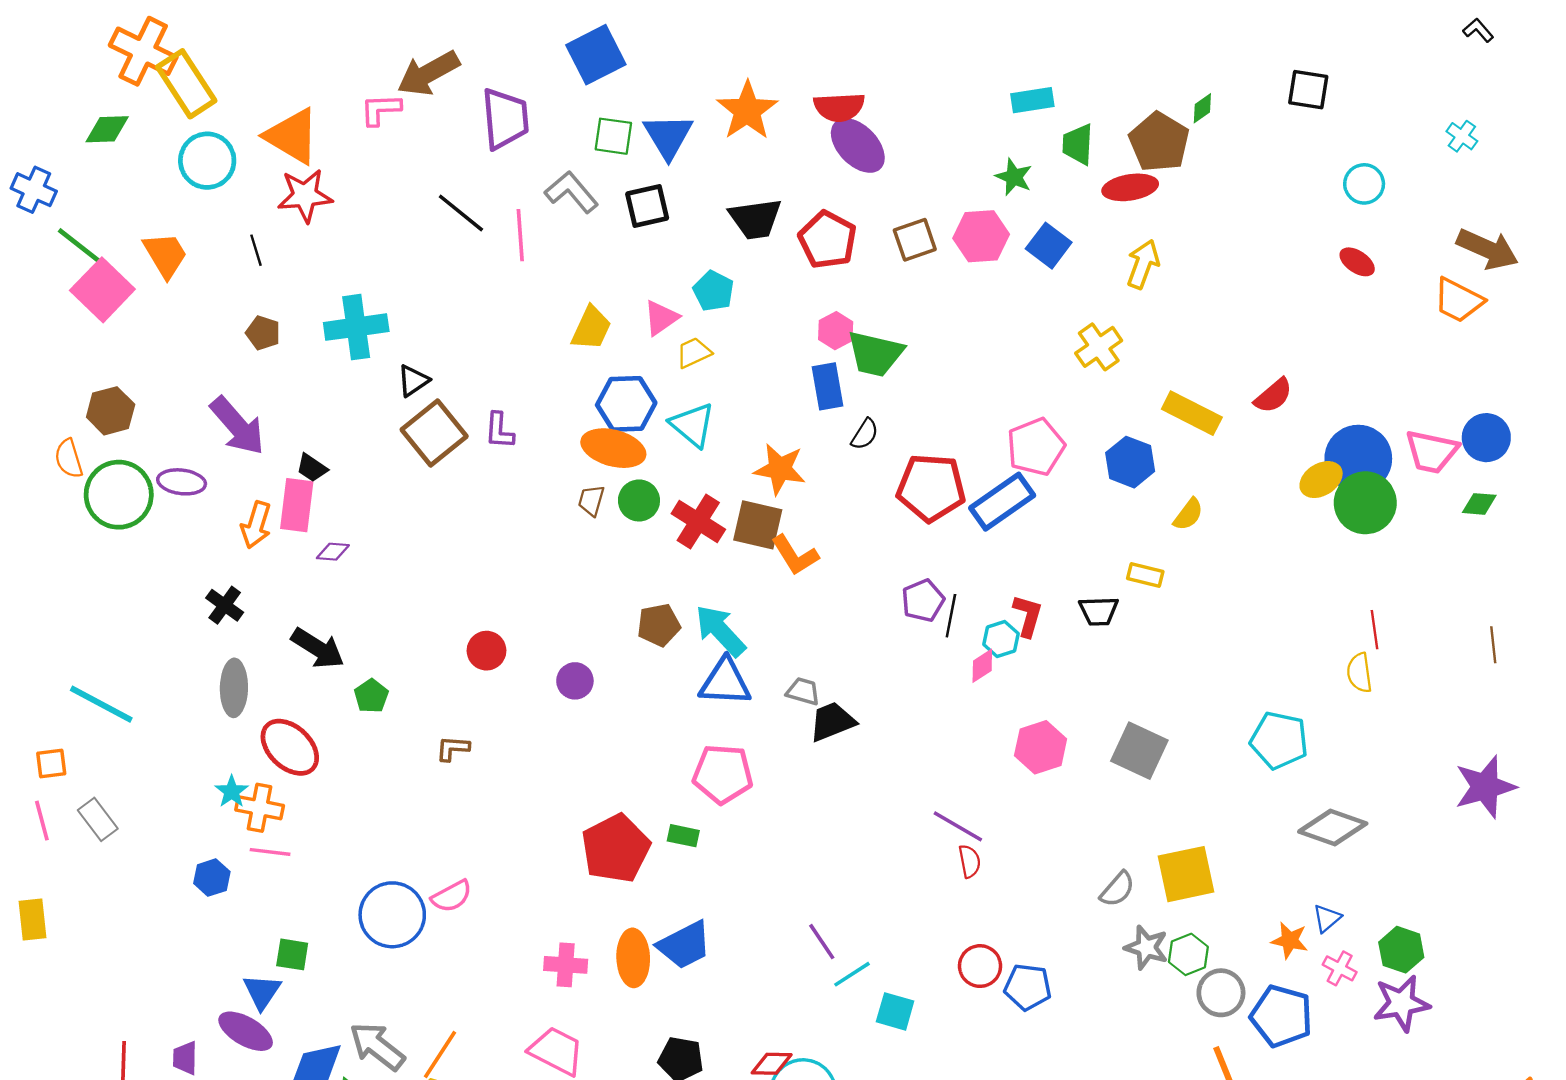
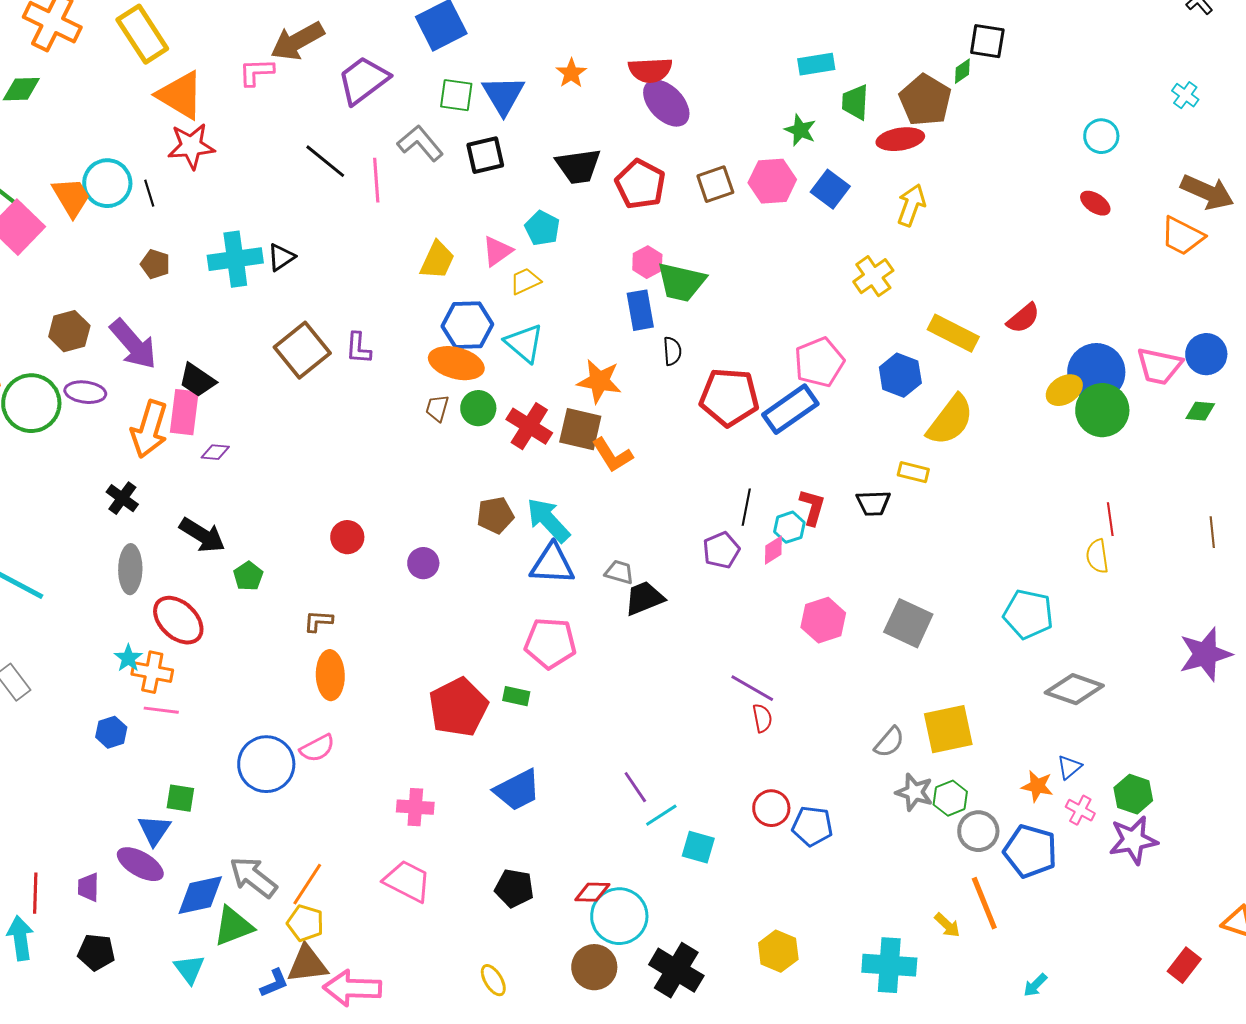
yellow rectangle: (186, 84) -> (142, 34), moved
black square: (1308, 90) -> (987, 41), moved
orange star: (747, 111) -> (571, 73), size x0.6
purple trapezoid: (505, 119) -> (363, 80), turned -122
cyan circle: (207, 161) -> (107, 183), moved
black triangle: (413, 381) -> (281, 257), moved
brown hexagon: (111, 411) -> (69, 331), moved
black semicircle: (865, 434) -> (672, 351), turned -36
black trapezoid: (312, 468) -> (197, 380), size x1.4
yellow semicircle: (1188, 514) -> (950, 420), size x1.8
orange arrow: (256, 525) -> (149, 429), size x1.4
purple pentagon: (923, 601) -> (721, 550), moved
orange ellipse: (633, 958) -> (330, 675), moved

